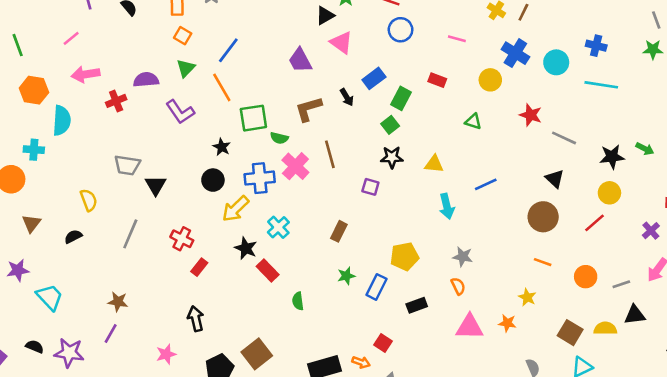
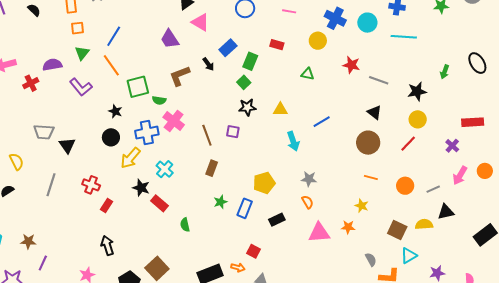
orange square: (183, 36) -> (77, 28), turned -32
green arrow: (645, 149) -> (445, 72), moved, turned 88
brown line: (330, 154) -> (207, 135), moved
brown star: (118, 302) -> (28, 241), moved

